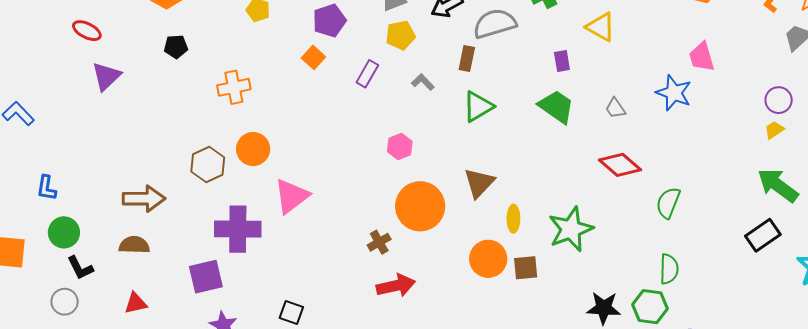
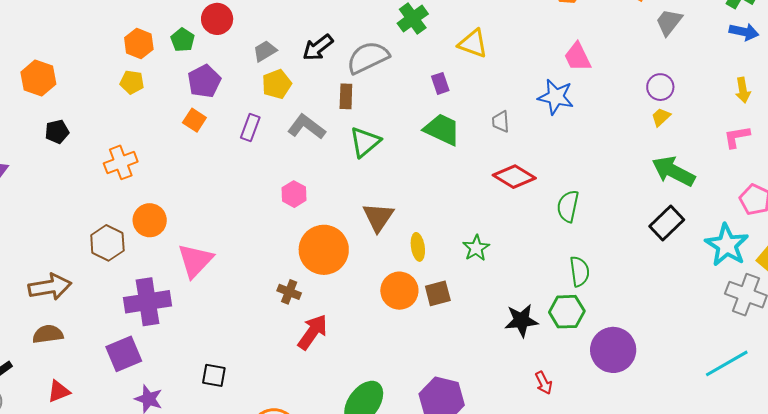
gray L-shape: (423, 82) -> (306, 127), size x1.6
gray trapezoid: (615, 108) -> (501, 122), turned 40
green star: (571, 229) -> (476, 248), size x0.6
brown cross: (379, 242) -> (289, 292), turned -30
red arrow: (396, 286) -> (313, 332), turned -33

